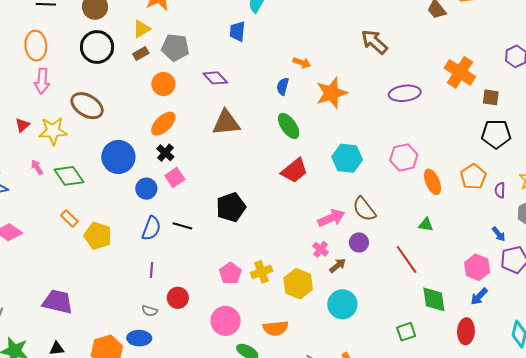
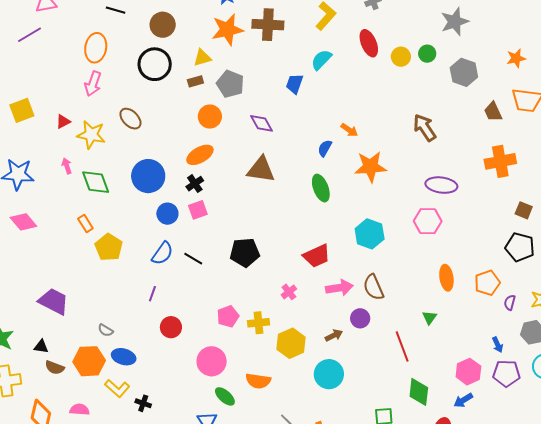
orange cross: (460, 72) -> (500, 161), moved, turned 32
brown ellipse: (87, 106) -> (130, 119), size x0.7
pink hexagon: (404, 157) -> (428, 221), moved
red trapezoid: (294, 171) -> (317, 256), moved
green triangle: (426, 225) -> (429, 318), turned 42
pink cross: (321, 249) -> (289, 292), moved
gray semicircle: (150, 311) -> (106, 330), moved

